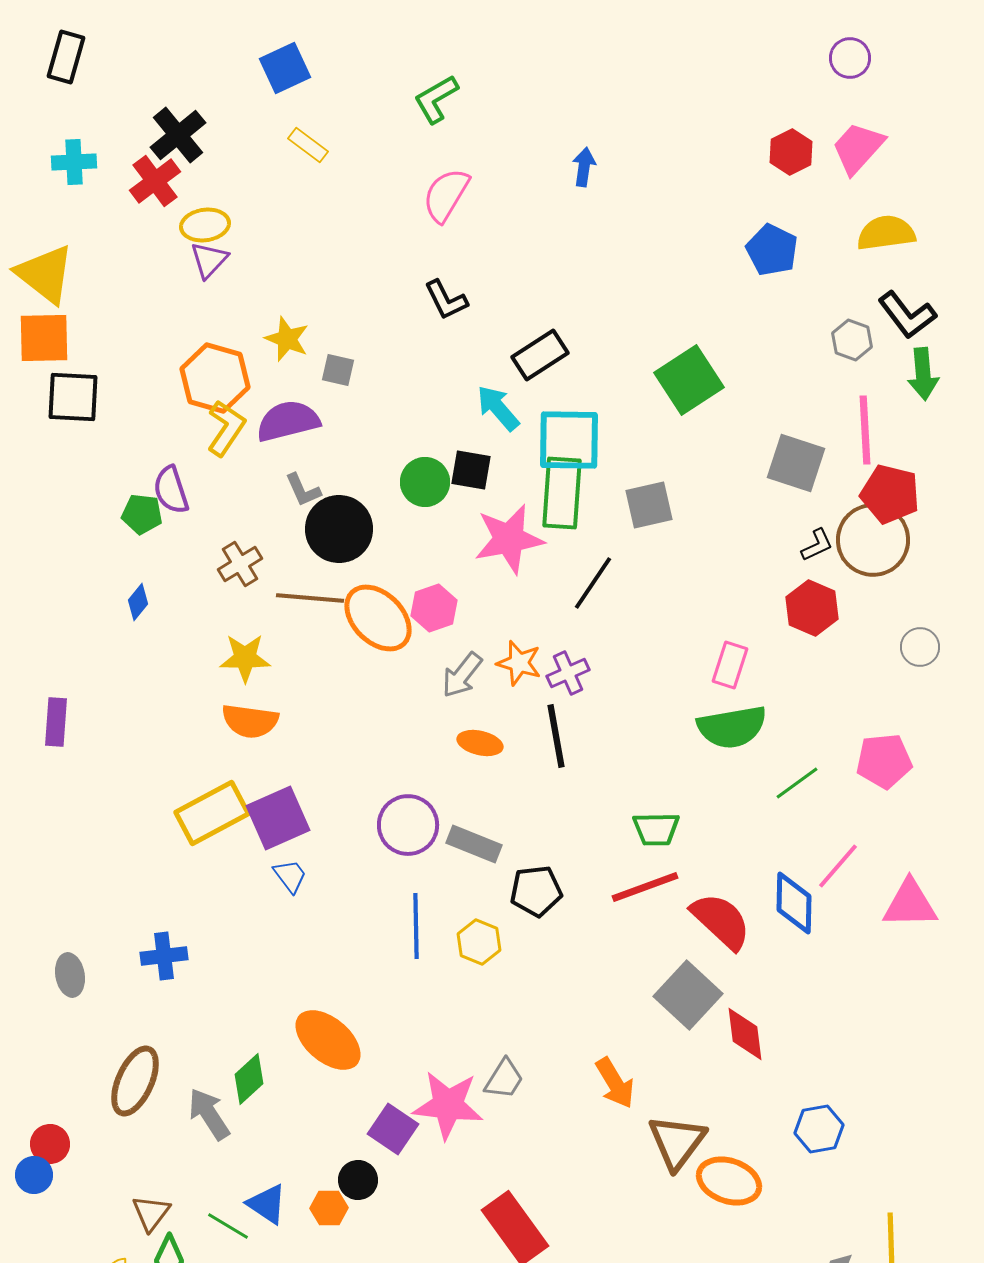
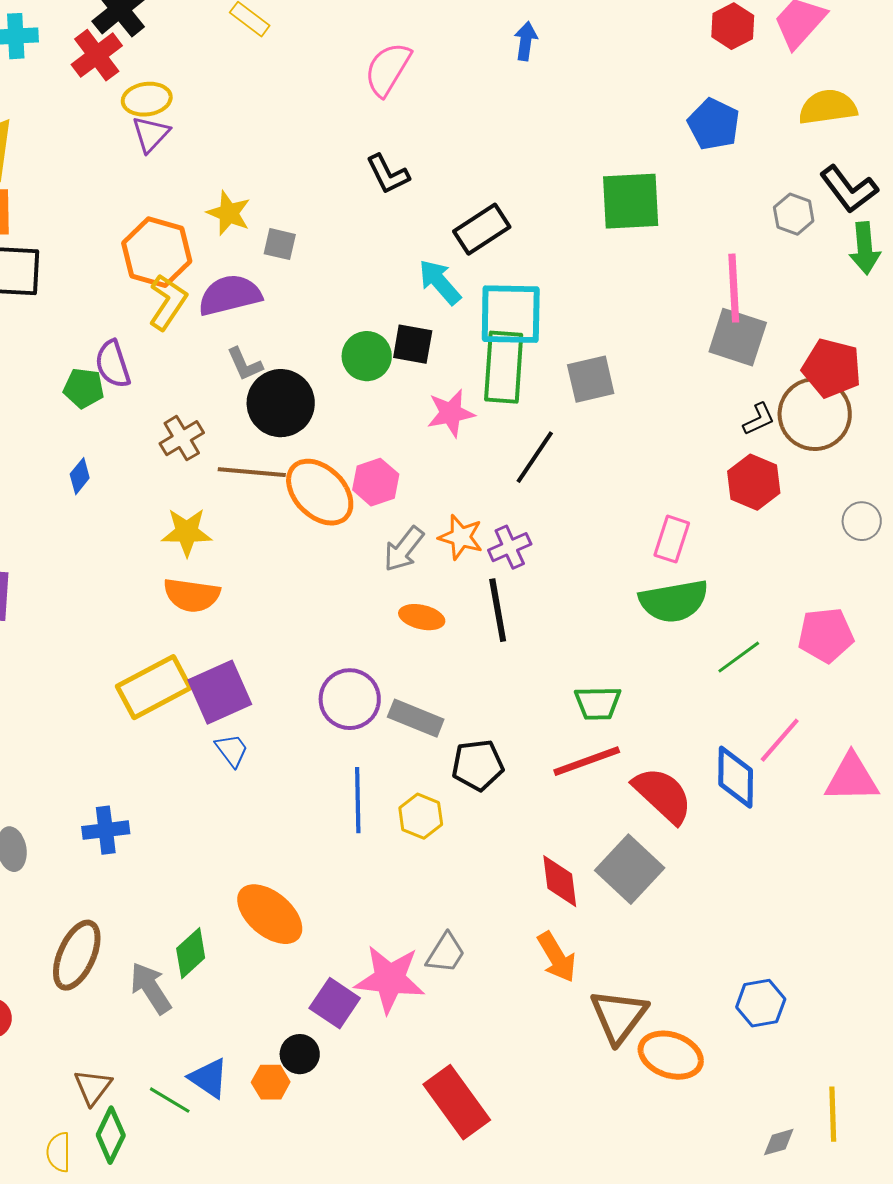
green square: (689, 380) -> (631, 201), moved, turned 30
pink line: (865, 430) -> (734, 288), moved
pink star: (509, 539) -> (451, 413), size x0.7
red diamond: (745, 1034) -> (560, 881), moved

